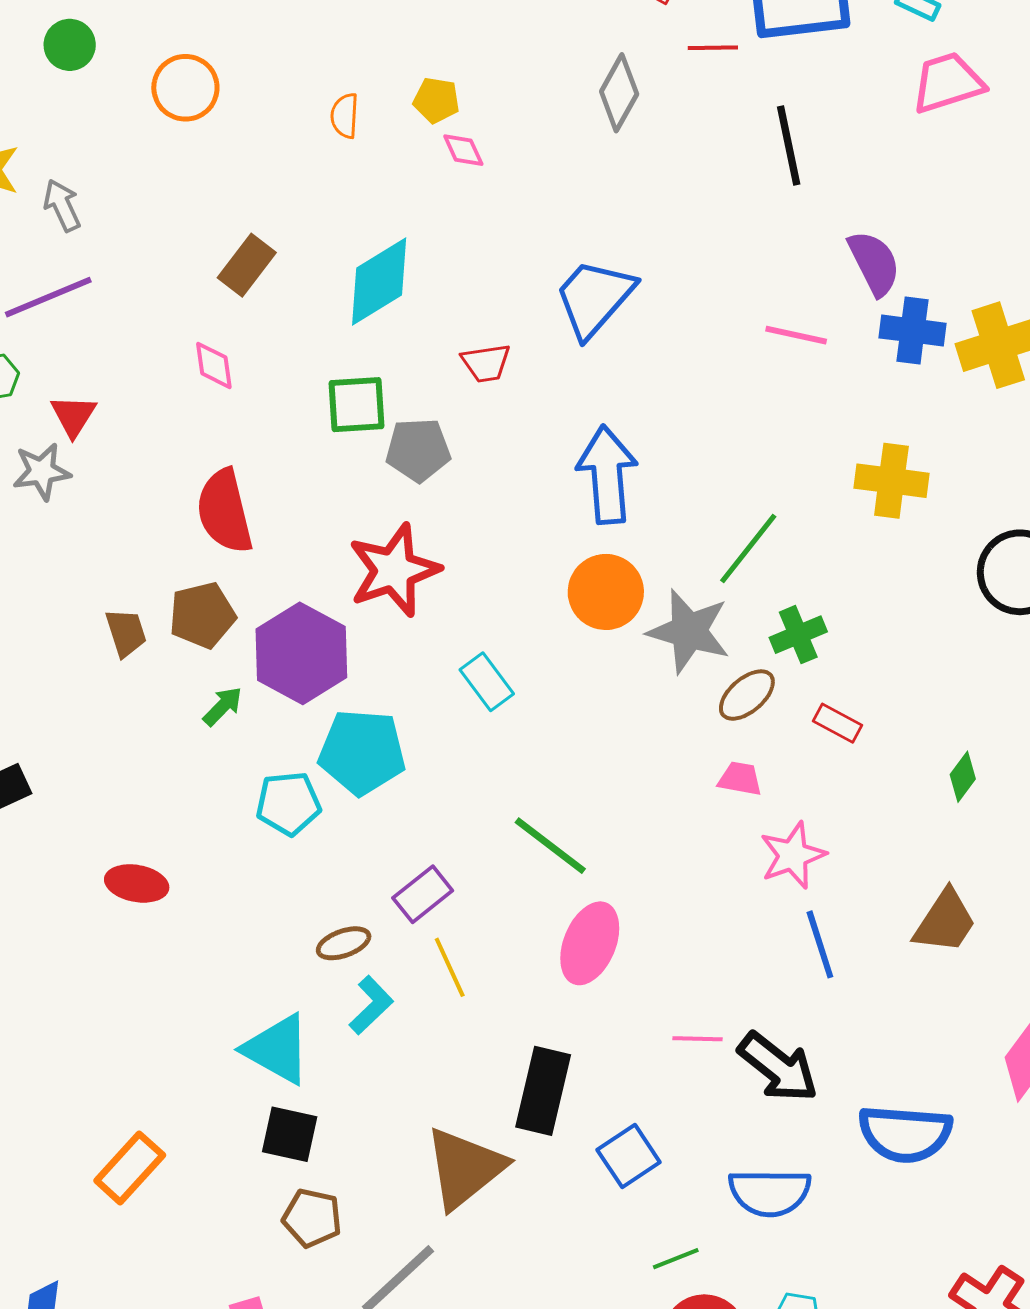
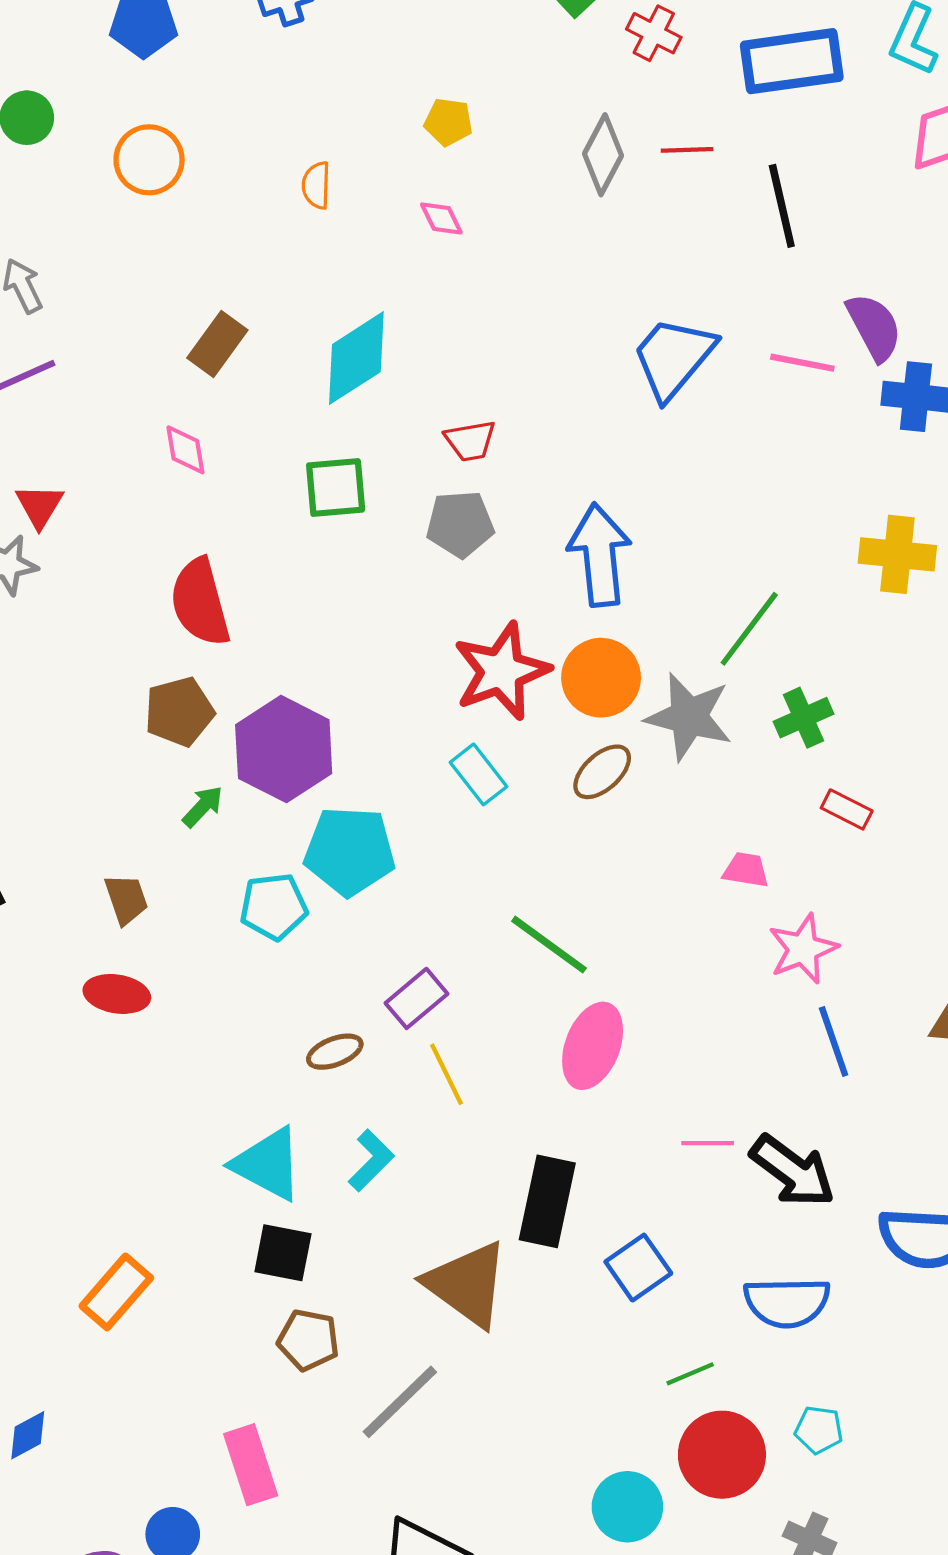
red line: (713, 48) -> (687, 150), moved
yellow pentagon: (436, 100) -> (448, 122), moved
blue trapezoid: (594, 298) -> (673, 358), moved
pink line: (796, 335) -> (802, 363), moved
gray pentagon: (418, 450) -> (460, 524), moved
red star: (394, 570) -> (501, 671), moved
brown trapezoid: (126, 633) -> (126, 899), moved
brown ellipse: (747, 695) -> (602, 772), moved
cyan L-shape: (371, 1005) -> (371, 1160), moved
brown triangle: (465, 1168) -> (467, 1284), turned -44

